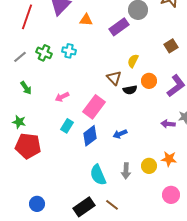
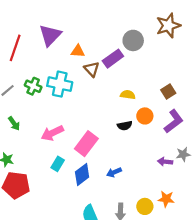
brown square: (171, 46) -> (168, 92), moved
cyan cross: (69, 51) -> (60, 84), size x1.6
yellow semicircle: (133, 61) -> (128, 95), turned 72
brown triangle: (114, 78) -> (92, 69), moved
pink arrow: (62, 97) -> (52, 133), size x1.5

